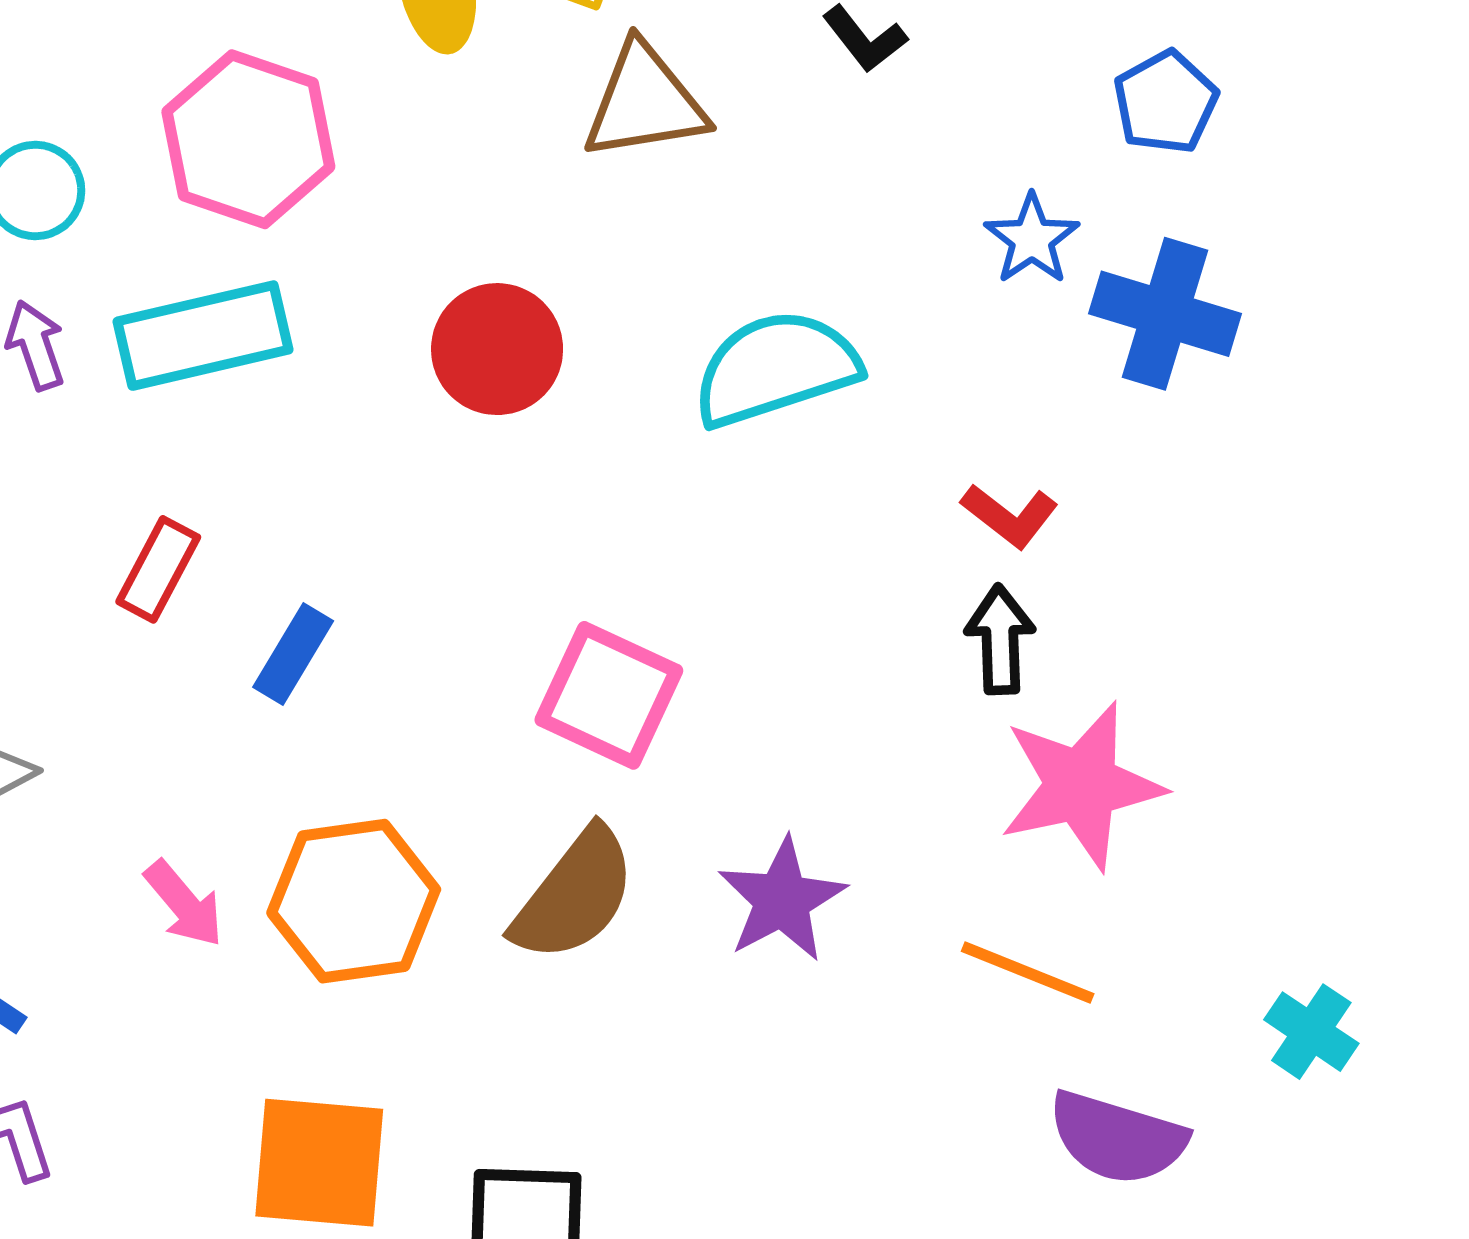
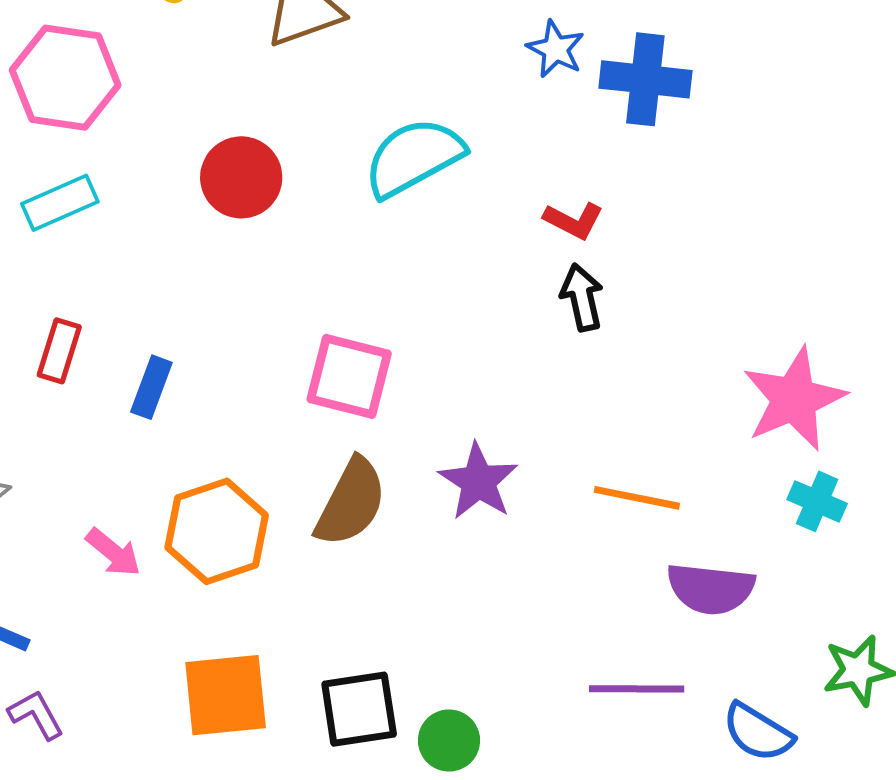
cyan rectangle: (203, 336) -> (60, 203), size x0.7
pink star: (1081, 786) -> (794, 399), moved

